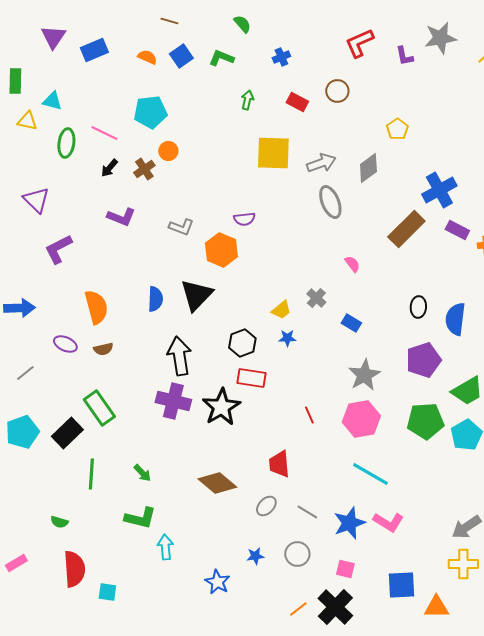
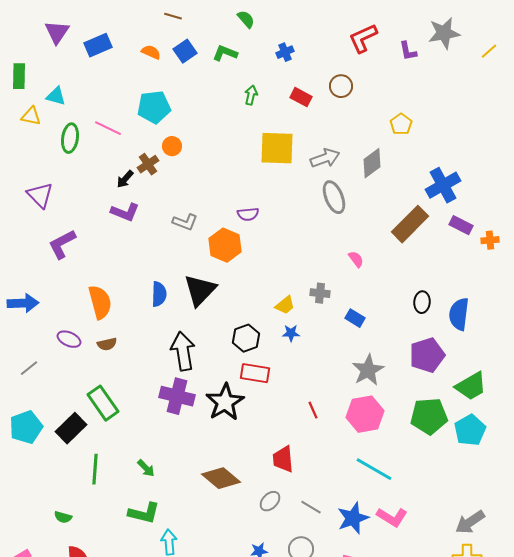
black arrow: (109, 168) -> (125, 179), moved
gray cross: (316, 298) -> (320, 293), turned -36

